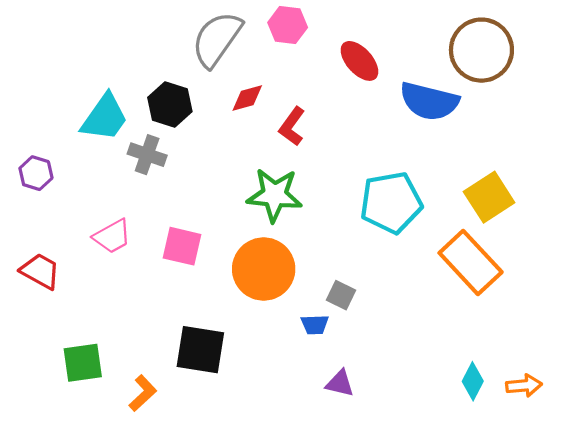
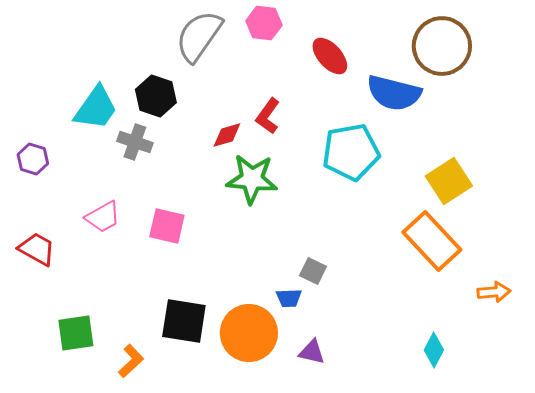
red diamond: (247, 98) -> (227, 135), moved
cyan pentagon: (391, 203) -> (351, 152), moved
orange circle: (264, 269) -> (249, 333), moved
orange arrow: (524, 386) -> (494, 292), moved

